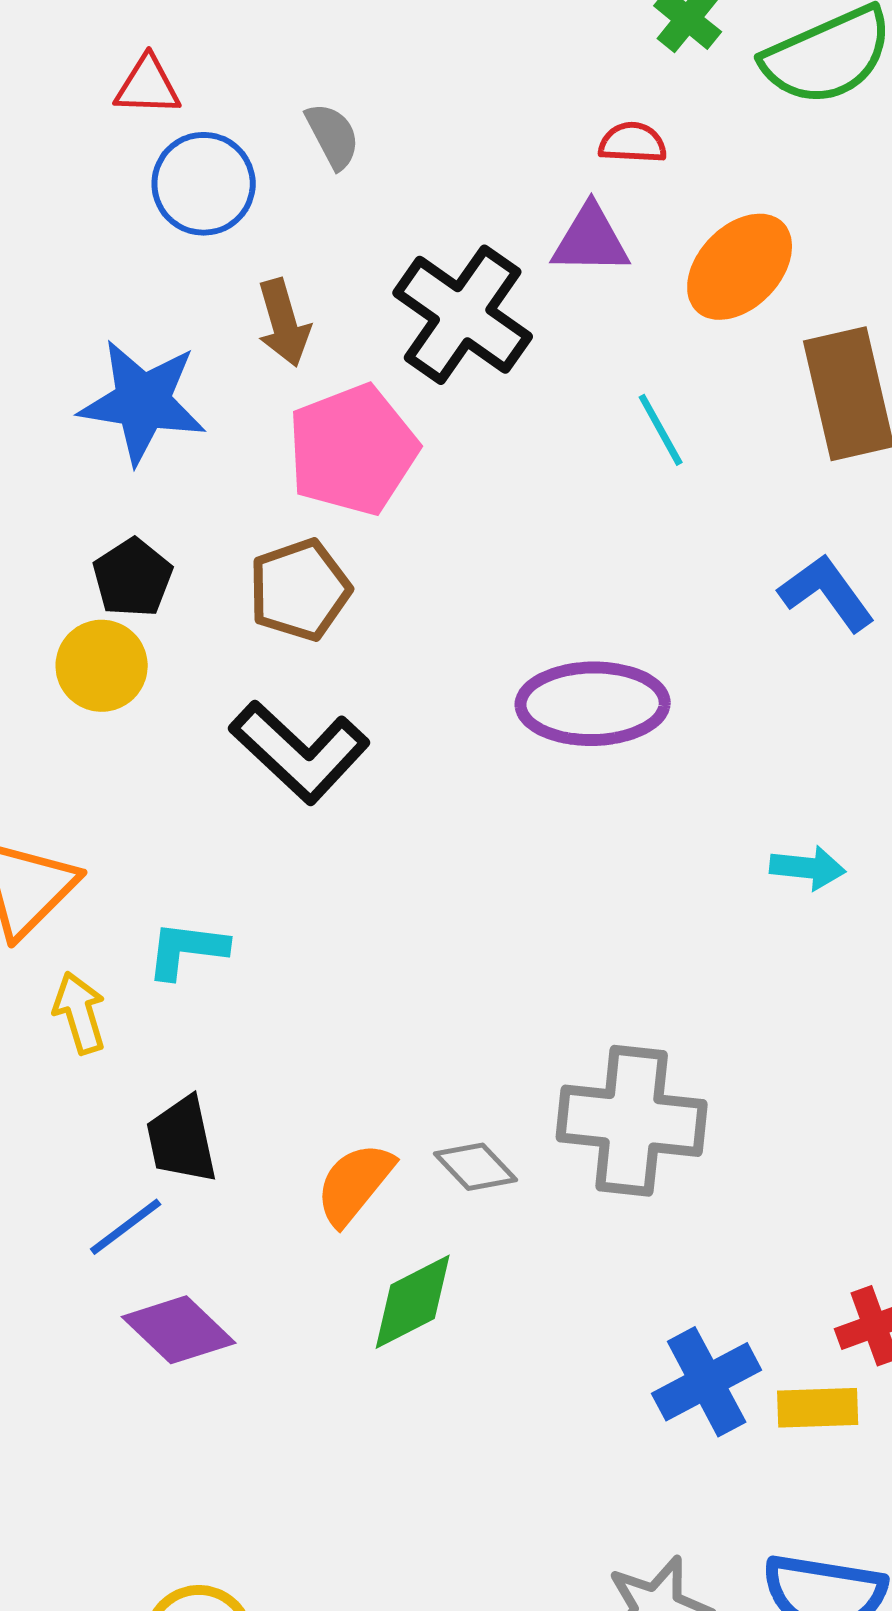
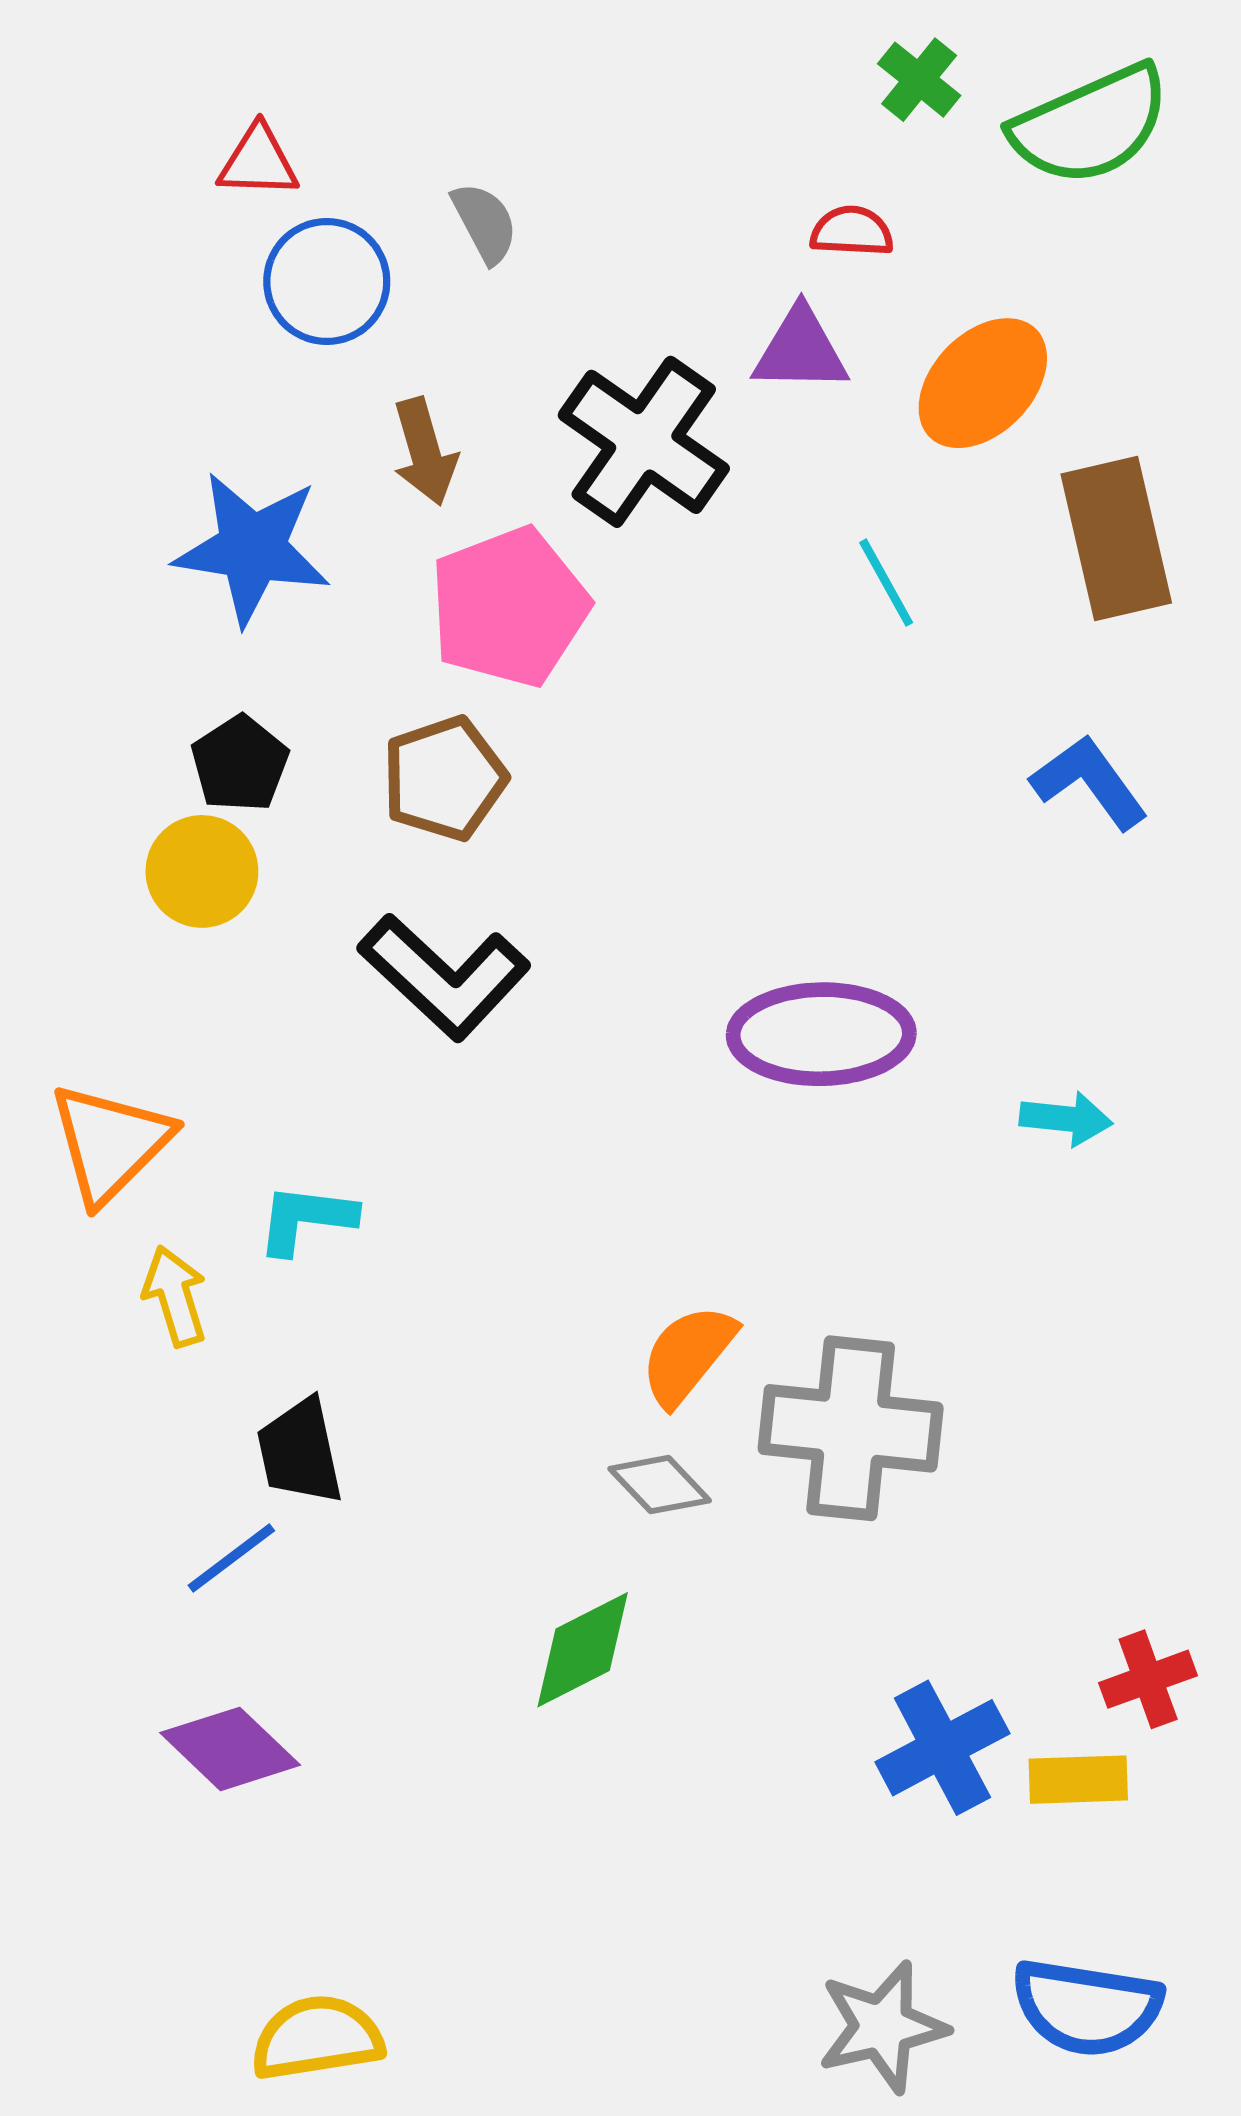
purple ellipse: (593, 704) -> (821, 1034), moved
orange semicircle: (355, 1184) -> (688, 1355), moved
purple diamond: (179, 1330) -> (230, 1749), moved

